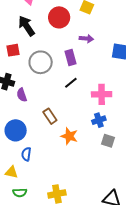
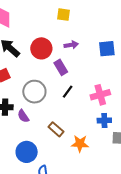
red circle: (59, 17) -> (41, 48), moved
gray circle: (41, 62) -> (34, 92), moved
blue cross: (99, 120) -> (104, 120), turned 32

